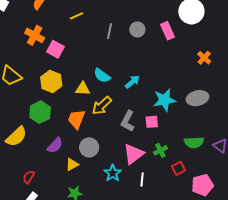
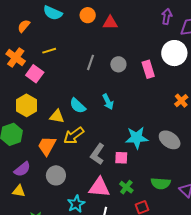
yellow line: (77, 16) -> (49, 51), moved
cyan arrow: (132, 82) -> (108, 102), moved, turned 98
gray ellipse: (197, 98) -> (170, 140), turned 40
green cross: (160, 150) -> (126, 187), turned -32
pink triangle: (134, 154) -> (99, 187), turned 35
yellow triangle: (72, 164) -> (19, 191), moved, turned 32

